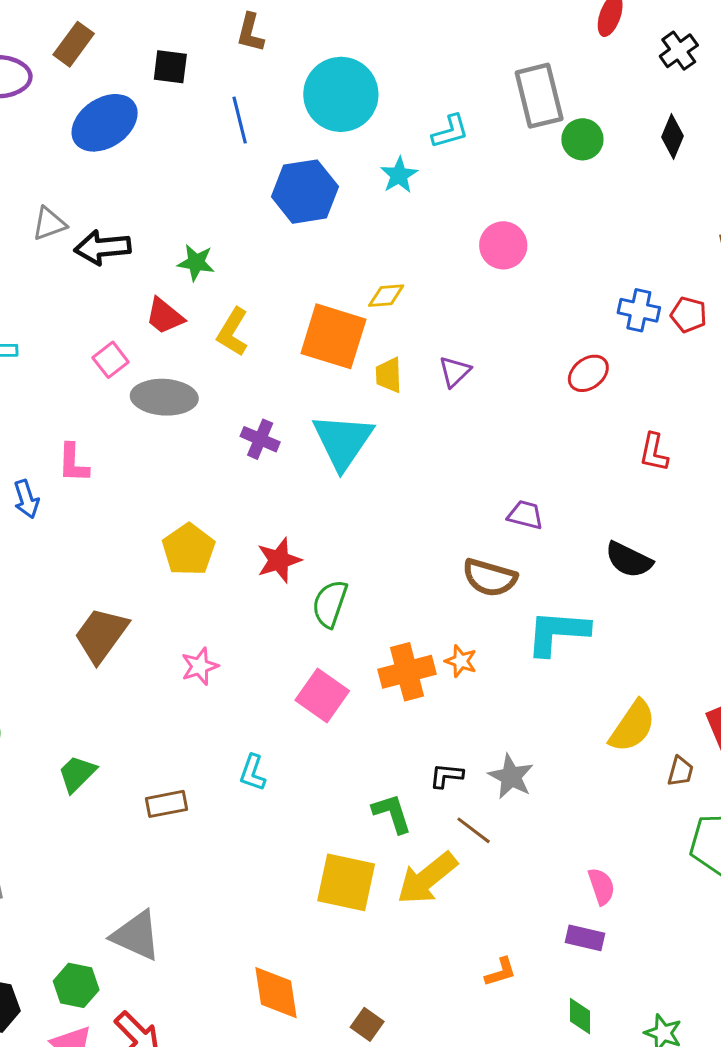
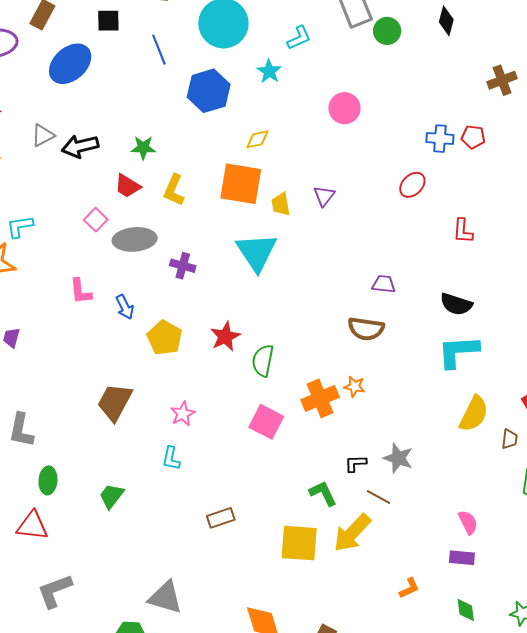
yellow diamond: (386, 296) -> (257, 139), moved
purple cross: (260, 439) -> (183, 266), moved
blue arrow: (26, 499) -> (125, 307), moved
cyan L-shape: (557, 633) -> (458, 352), moved
cyan L-shape: (253, 773) -> (171, 458), moved
brown rectangle: (167, 804) -> (221, 518), moved

